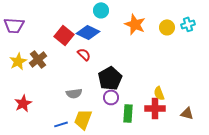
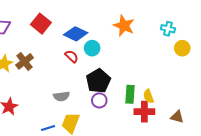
cyan circle: (101, 10) -> (92, 48), moved
cyan cross: (188, 24) -> (168, 29), moved, turned 32
yellow circle: (167, 27) -> (182, 48), moved
red square: (64, 35) -> (41, 24), moved
green rectangle: (128, 113) -> (130, 94), moved

